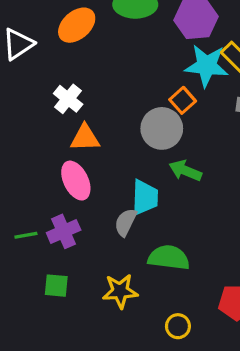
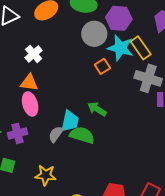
gray circle: (162, 128) -> (94, 34), moved
orange triangle: (85, 138) -> (29, 83), moved
green semicircle: (169, 258) -> (82, 135), moved

